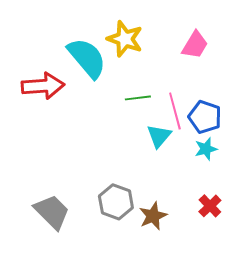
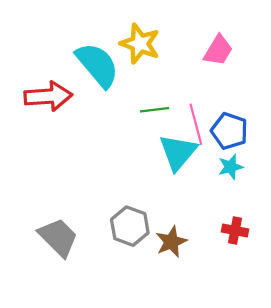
cyan triangle: (159, 136) -> (178, 152), size x1.4
red cross: (210, 206) -> (235, 231), turned -35

